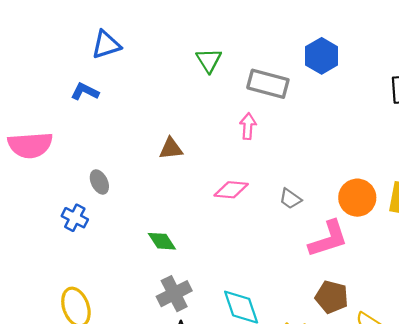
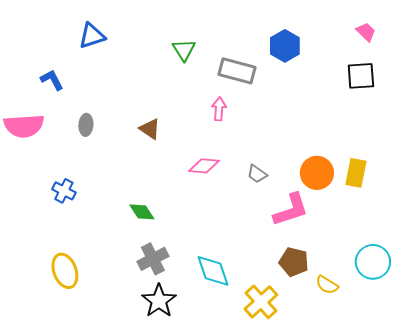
blue L-shape: (85, 92) -> (52, 80), moved, turned 35
brown triangle: (171, 148) -> (150, 129), turned 40
gray ellipse: (99, 182) -> (86, 125), moved, turned 30

